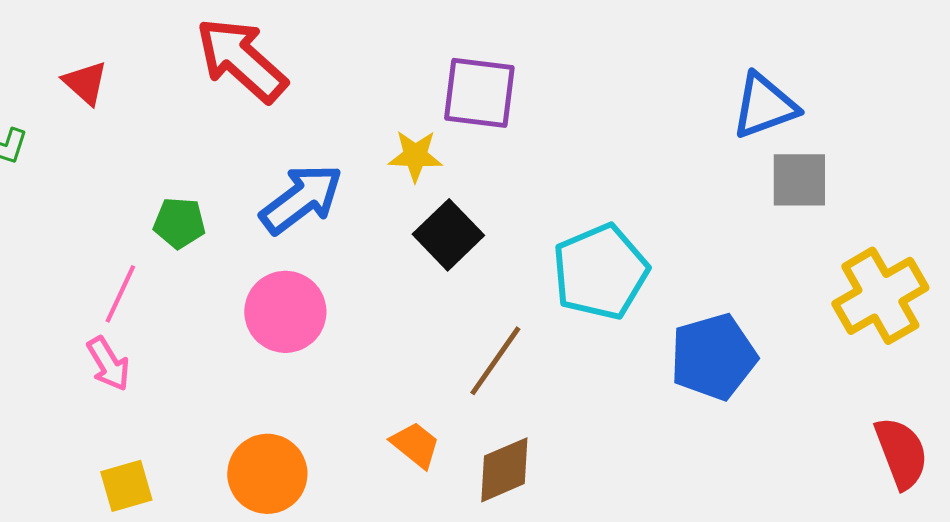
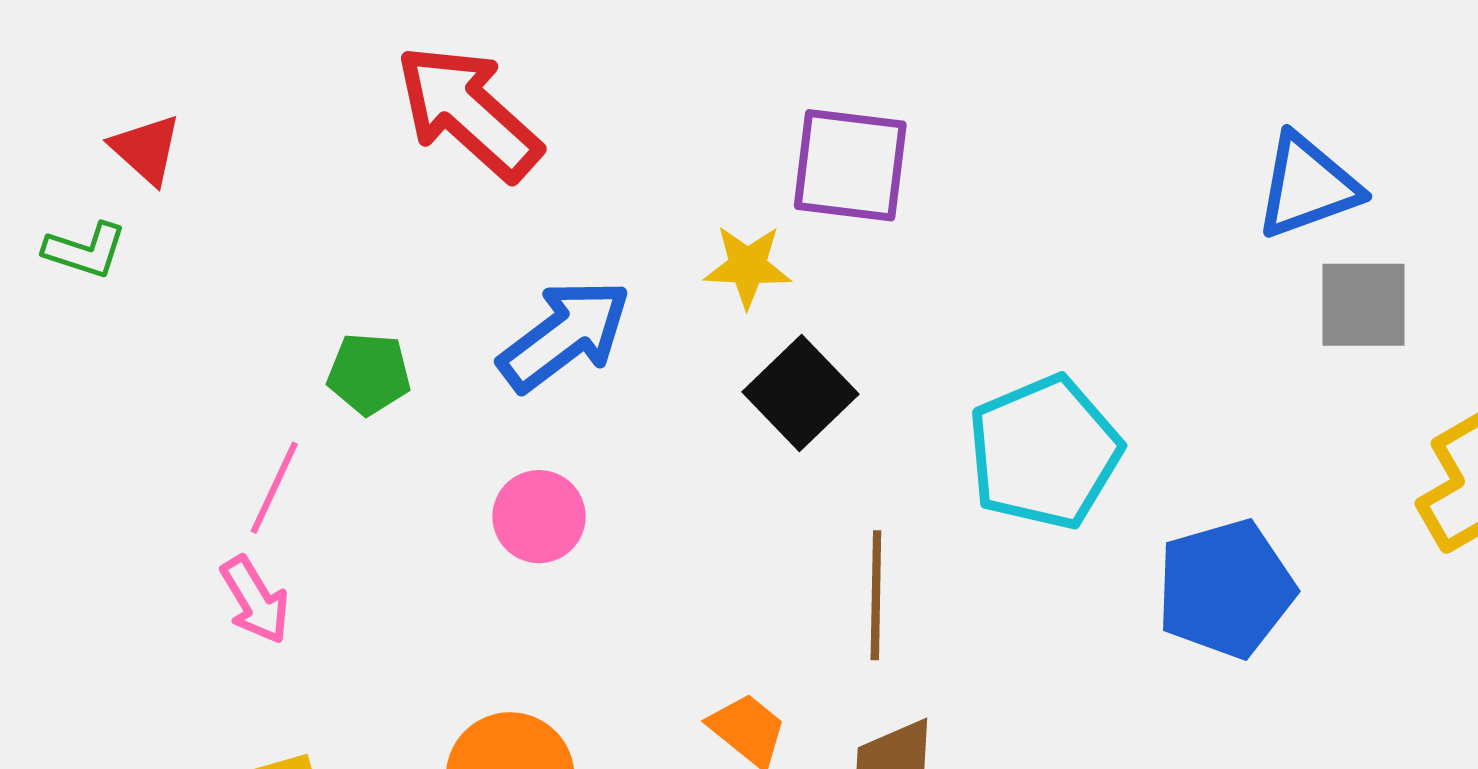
red triangle: (85, 83) -> (146, 149), moved
pink circle: (285, 312) -> (539, 517), size x0.7
brown line: (495, 361) -> (876, 595), turned -34

